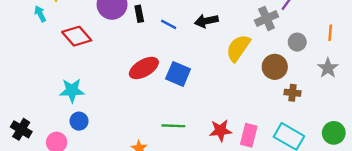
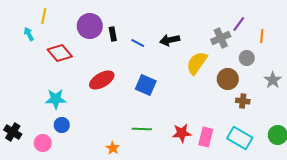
orange line: (330, 33) -> (262, 36), moved
red ellipse: (144, 68) -> (102, 80), moved

